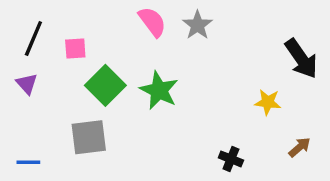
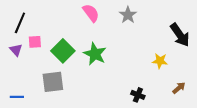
gray star: (197, 25) -> (128, 15), moved
pink square: (75, 49) -> (35, 42), moved

